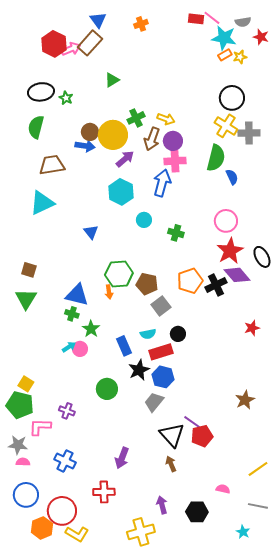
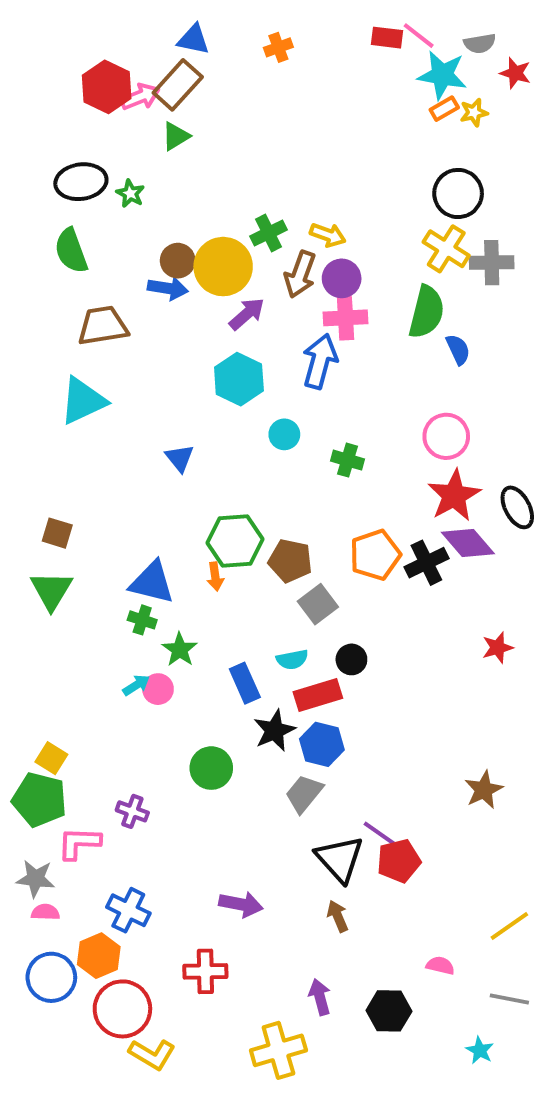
blue triangle: (98, 20) -> (193, 39), turned -42
green triangle: (112, 80) -> (176, 136), moved
green semicircle: (36, 127) -> (71, 251), turned -35
purple arrow: (122, 458) -> (241, 904), turned -100
orange hexagon: (42, 528) -> (99, 956), moved

